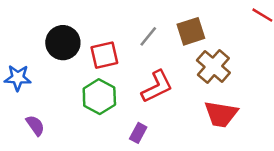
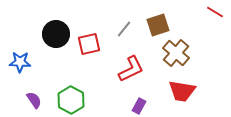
green hexagon: (99, 97) -> (71, 100), moved
purple rectangle: (138, 133) -> (139, 106), moved

